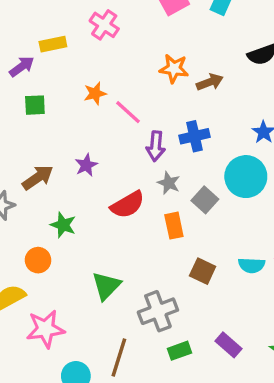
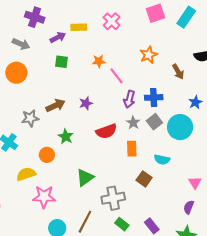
orange star: (174, 69) -> (149, 55), turned 30
brown arrow: (210, 82) -> (178, 72), moved, turned 70
gray square: (205, 200) -> (154, 122), moved
cyan semicircle: (252, 265) -> (162, 160), moved
green rectangle: (179, 351) -> (122, 224), turned 48

